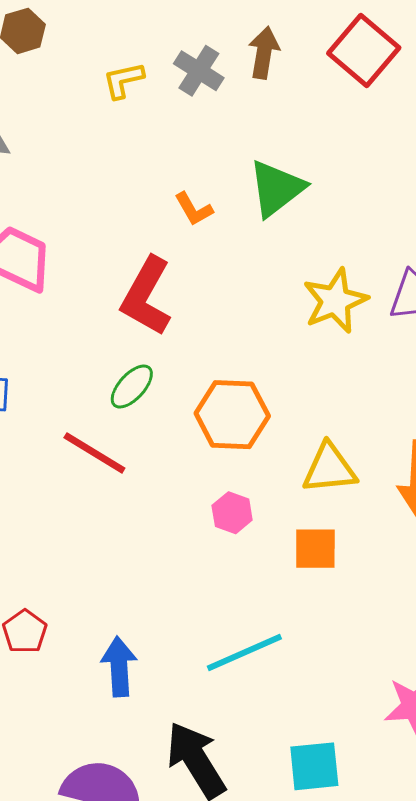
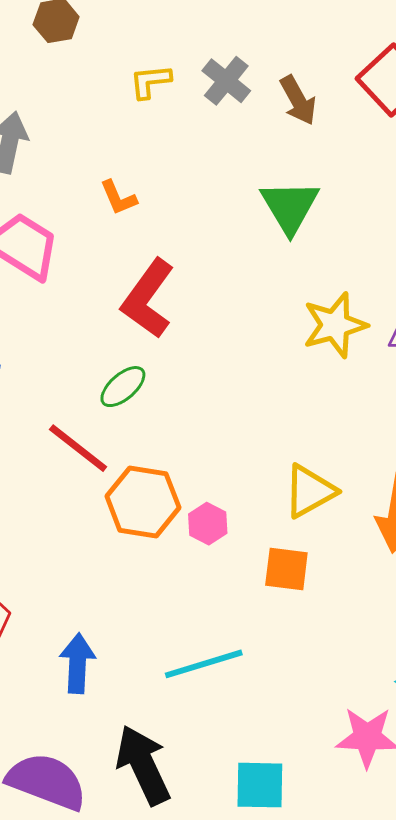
brown arrow: (264, 53) -> (298, 100), moved, turned 135
green triangle: (277, 188) -> (290, 207), turned -30
orange L-shape: (194, 209) -> (118, 198), moved
orange hexagon: (232, 415) -> (143, 502), moved
yellow triangle: (330, 469) -> (310, 491), turned -30

